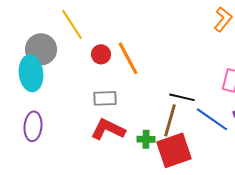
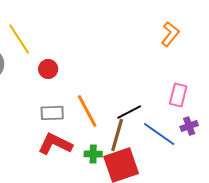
orange line: (128, 58) -> (87, 111), moved
black line: (182, 97) -> (129, 112), turned -40

